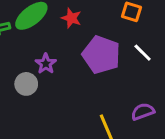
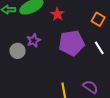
purple pentagon: (101, 55) -> (72, 43), turned 30
purple semicircle: (143, 112) -> (90, 87), turned 42

